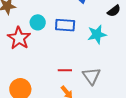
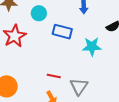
cyan circle: (38, 22) -> (39, 13), moved

